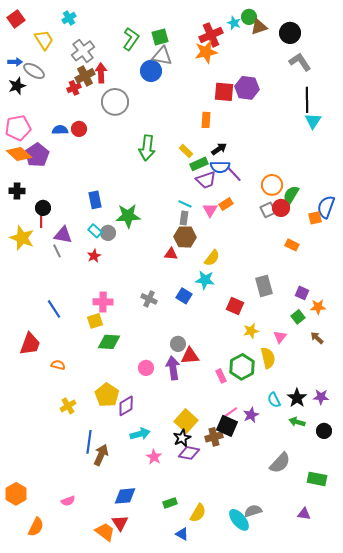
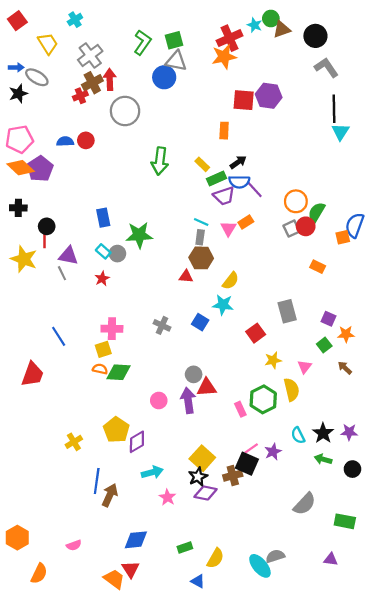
red square: (235, 306) -> (256, 333), turned 30
orange semicircle: (58, 365) -> (100, 369), moved

